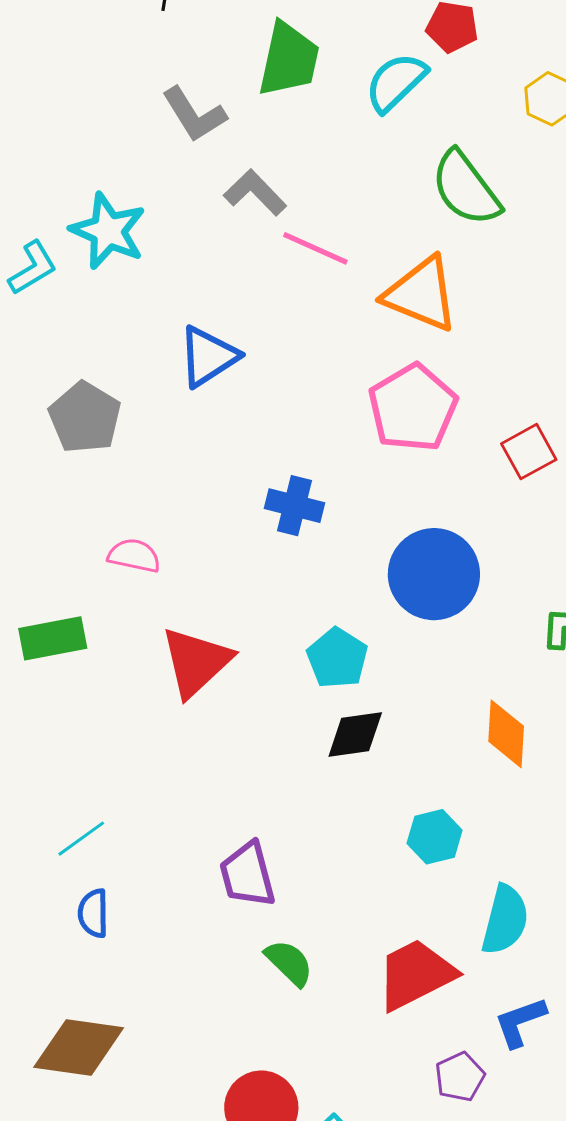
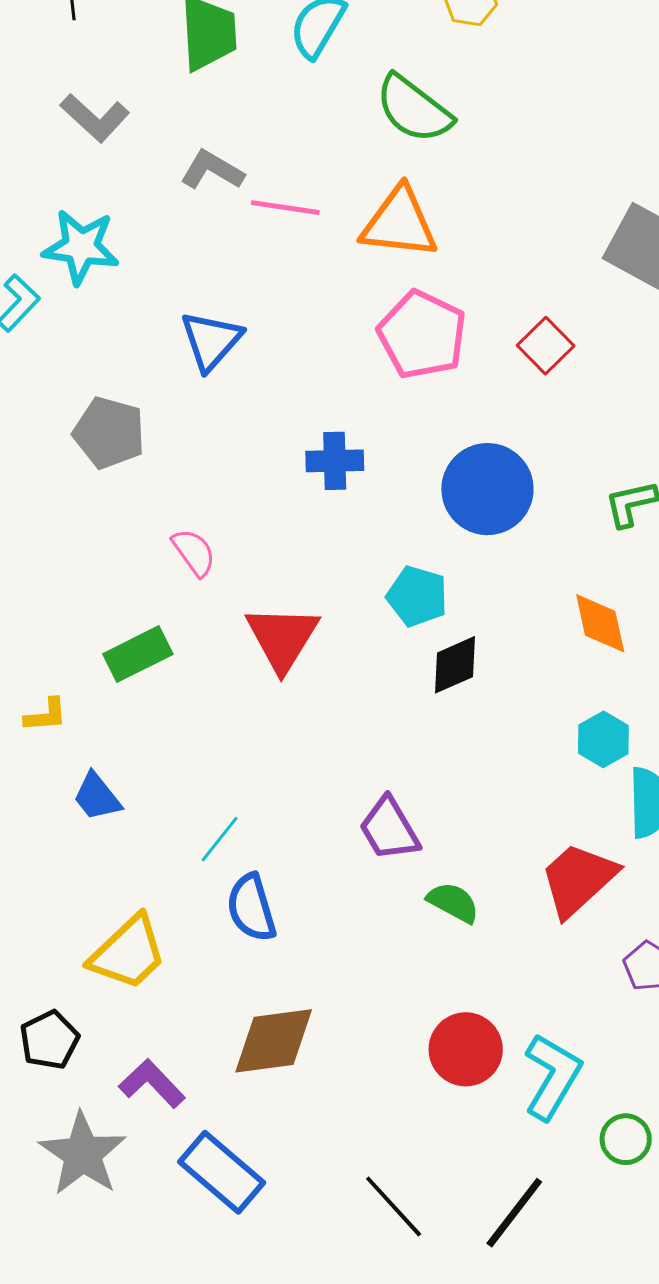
gray L-shape: (194, 115) -> (95, 118), moved
pink semicircle: (134, 556) -> (194, 552), turned 58
cyan hexagon: (435, 837) -> (603, 739), moved
blue semicircle: (93, 913) -> (251, 908), size x1.4

